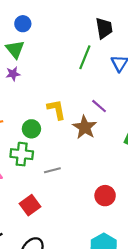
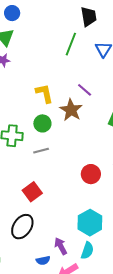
green circle: (31, 129) -> (42, 123), moved
red square: (30, 205) -> (32, 192), moved

